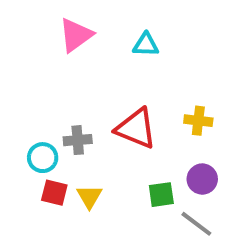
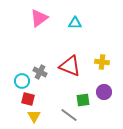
gray cross: (78, 140) -> (40, 72), turned 32
yellow triangle: (89, 197) -> (34, 116), moved
gray line: (196, 224) -> (69, 115), moved

